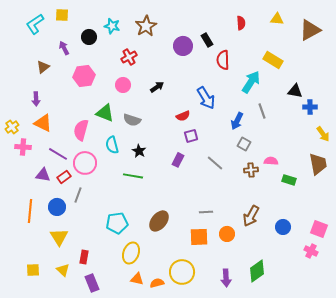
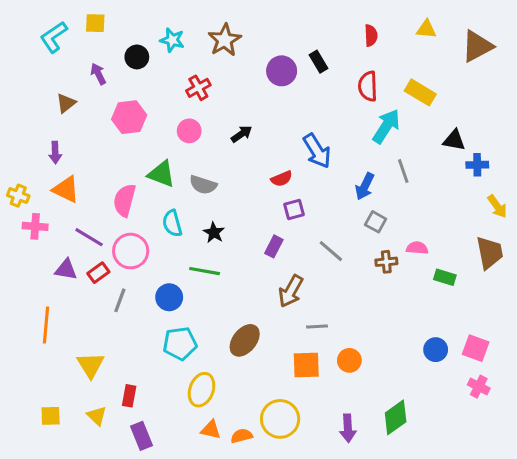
red semicircle: (223, 60) -> (368, 86), moved
yellow cross: (12, 127) -> (18, 196), turned -32
blue circle: (57, 207) -> (169, 297), moved
brown arrow: (251, 216) -> (291, 291), moved
pink square: (319, 229) -> (476, 348), moved

